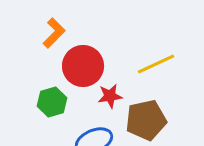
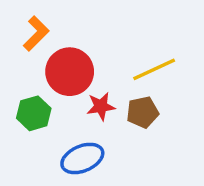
brown pentagon: (146, 120) -> (143, 112), moved, size x0.7

